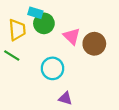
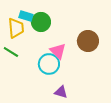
cyan rectangle: (35, 13) -> (26, 16), moved
pink triangle: (72, 36) -> (58, 51), moved

